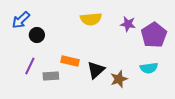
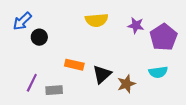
purple line: (30, 66) -> (32, 83), moved
gray rectangle: (51, 76) -> (54, 90), moved

